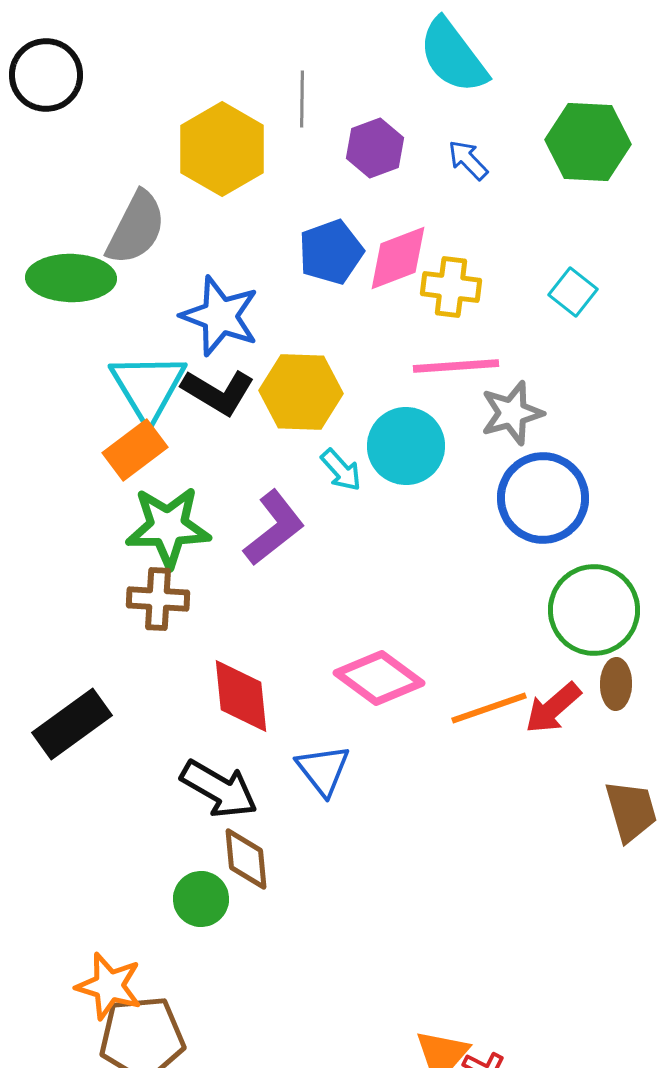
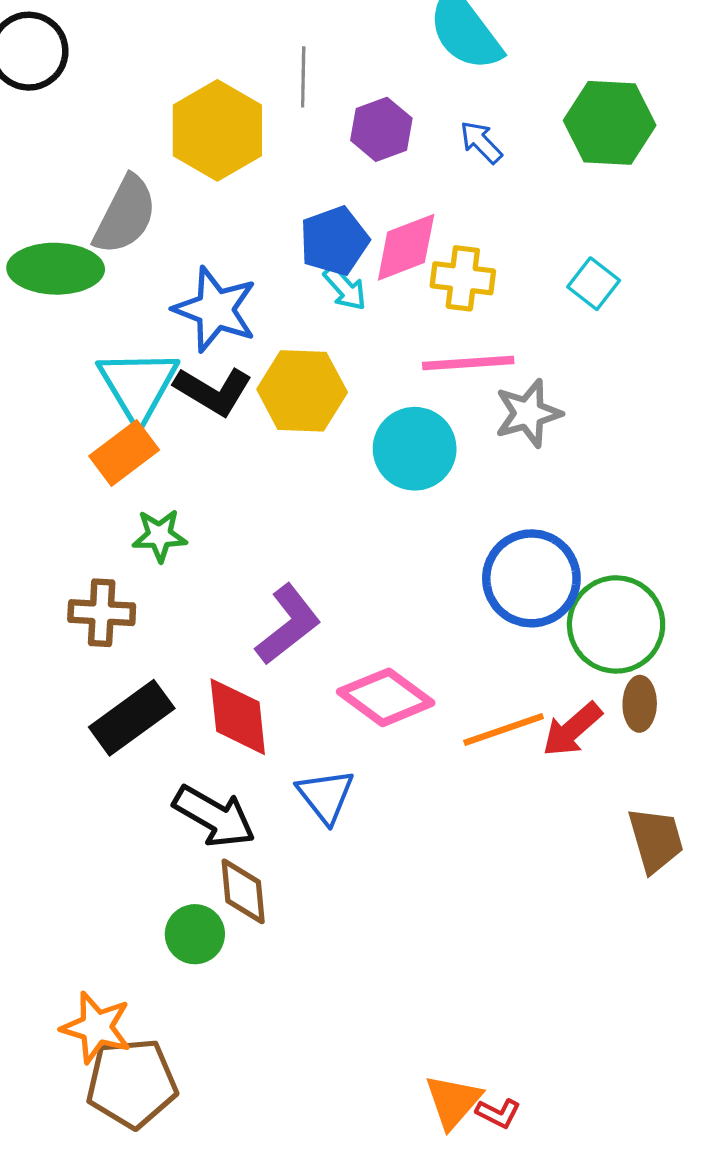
cyan arrow: (341, 470) -> (345, 288), moved
blue circle: (543, 498) -> (531, 578), moved
green star: (168, 527) -> (160, 536), size x0.6
purple L-shape: (274, 528) -> (288, 624), moved
brown cross: (158, 599) -> (102, 613), moved
black rectangle: (72, 724) -> (132, 718), moved

